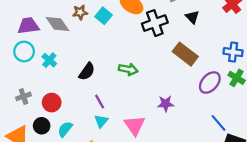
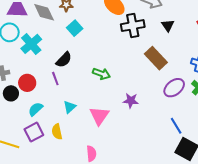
cyan square: (104, 16) -> (75, 28), moved
cyan cross: (49, 60) -> (31, 44), size x1.5
green arrow: (128, 69) -> (101, 74), moved
purple line: (100, 102) -> (55, 79), moved
black circle: (42, 126) -> (11, 93), moved

